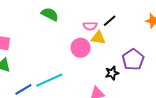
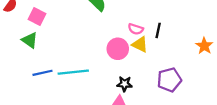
black line: (110, 21) -> (158, 30), turned -56
black star: (112, 73) -> (125, 84), moved

